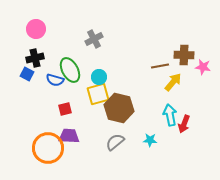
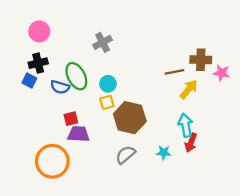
yellow square: (98, 94) -> (107, 102), size x0.6
red arrow: (184, 124) -> (191, 143), moved
purple trapezoid: (69, 136) -> (79, 134), moved

